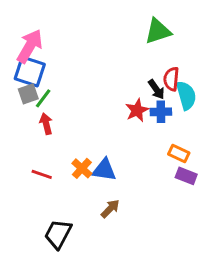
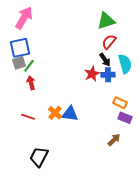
pink arrow: (30, 46) -> (24, 18), moved
blue square: (30, 72) -> (20, 48), turned -30
red semicircle: (171, 79) -> (109, 42), moved, turned 35
brown arrow: (110, 209) -> (114, 140), moved

